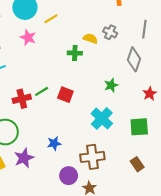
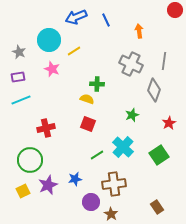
gray cross: (110, 32) -> (131, 64), size x1.6
yellow semicircle: (90, 38) -> (87, 99), moved
green line: (42, 91) -> (97, 155), moved
green square: (139, 127) -> (159, 155), turned -30
blue star: (54, 143) -> (75, 179), moved
brown rectangle: (137, 164) -> (157, 207), moved

